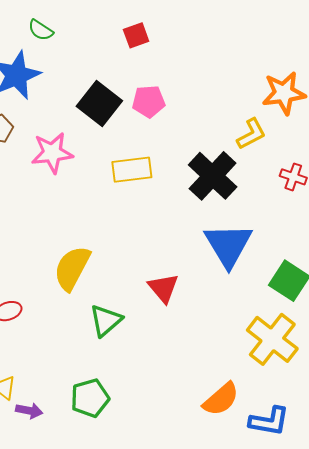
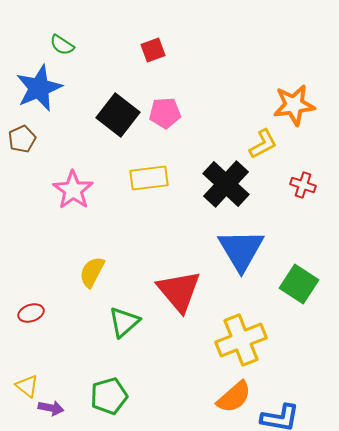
pink star: (52, 153) -> (73, 190), moved, turned -30
yellow semicircle: (72, 268) -> (92, 272), size x0.7
red triangle: (163, 288) -> (179, 291), size x1.5
yellow cross: (272, 339) -> (241, 340), moved, turned 30

